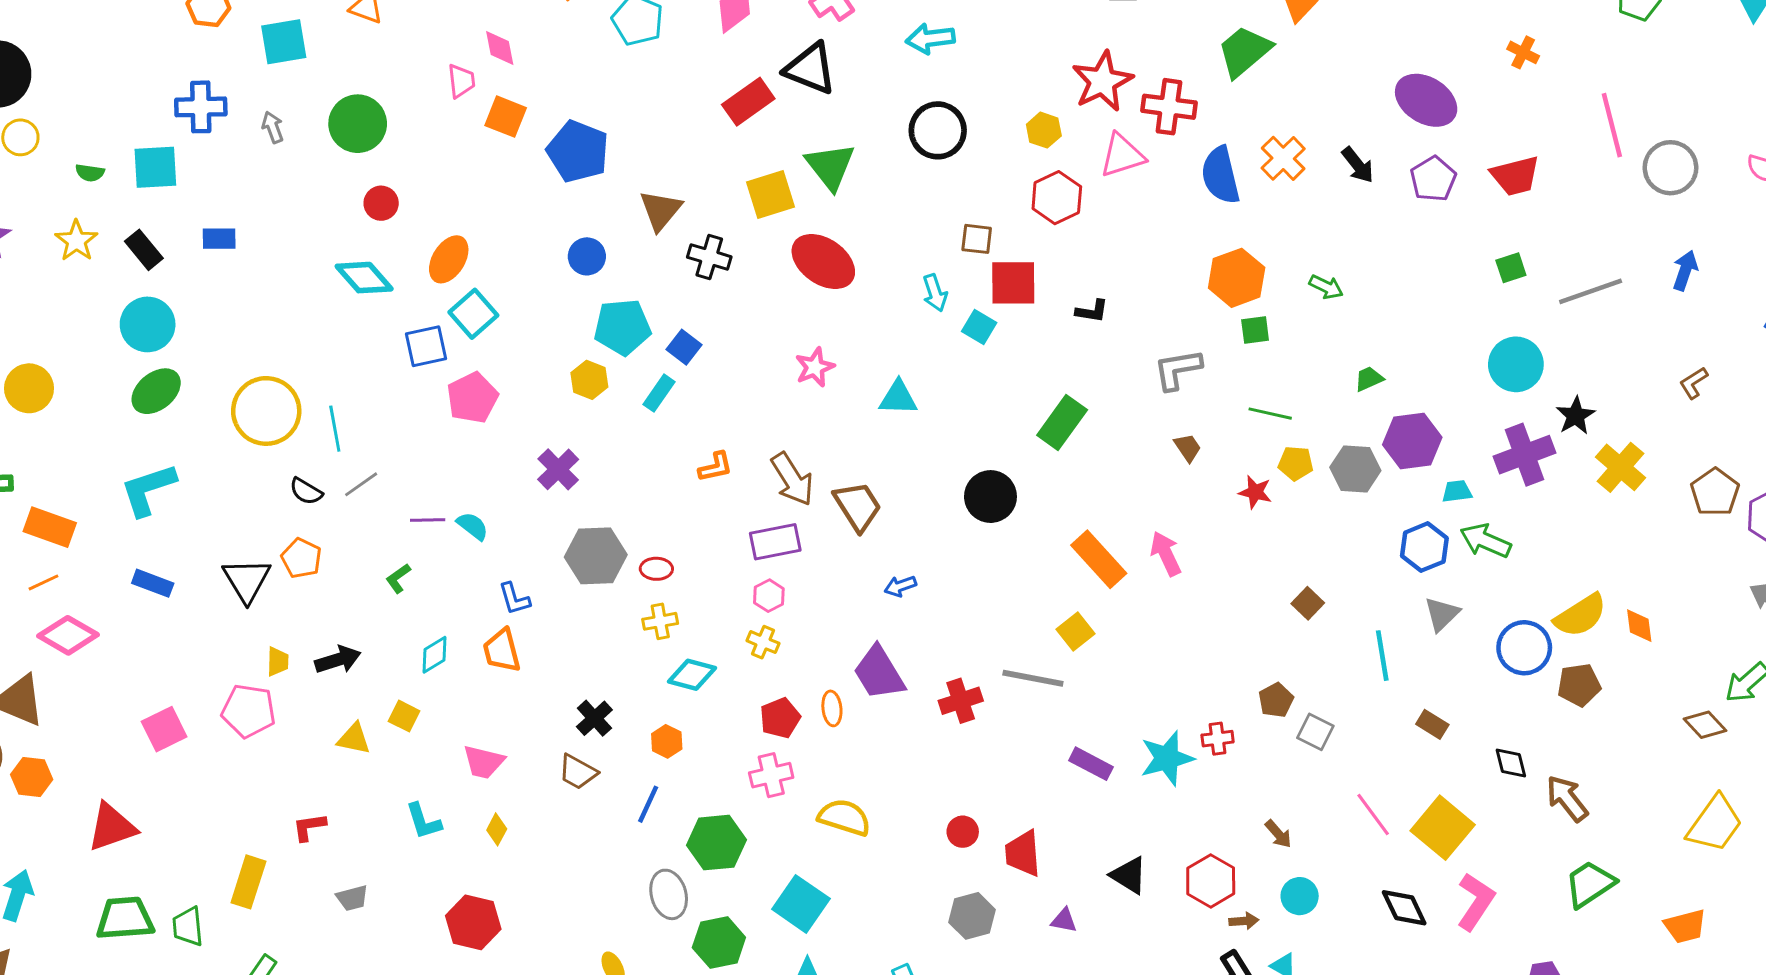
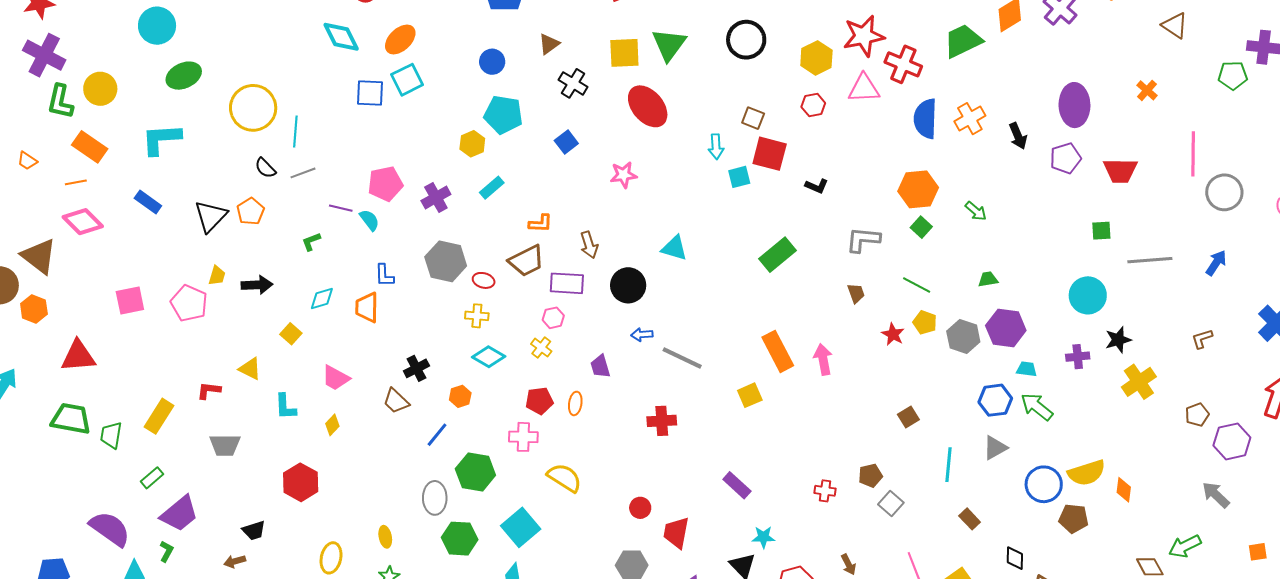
purple ellipse: (1426, 100) -> (1074, 105), turned 42
yellow hexagon: (1044, 130) -> (816, 58), size x1.4
red hexagon: (1057, 198) -> (813, 105), size x0.7
brown triangle: (661, 210) -> (549, 44), size x0.7
cyan circle: (148, 324) -> (157, 26), moved
cyan square: (979, 327) -> (739, 177), turned 30
green square: (1255, 330) -> (921, 227), turned 35
blue square: (684, 347) -> (566, 142), moved
yellow circle: (29, 388) -> (100, 89), moved
cyan rectangle: (659, 393) -> (492, 188), moved
pink pentagon: (472, 398) -> (385, 184), moved
cyan triangle: (898, 398) -> (674, 248), moved
purple cross: (1525, 455) -> (1078, 357), size x0.6
brown arrow: (792, 479) -> (589, 245), size x0.7
brown pentagon: (1715, 492) -> (1197, 415), size x0.7
black circle: (990, 497) -> (628, 285), moved
brown trapezoid: (858, 506) -> (526, 261), moved, turned 81
purple trapezoid: (879, 673) -> (600, 366), moved, size x0.6
gray line: (1033, 678) -> (682, 358), moved
yellow triangle: (354, 739) -> (250, 369), moved
cyan star: (1167, 758) -> (763, 537), moved, size x0.6
gray trapezoid: (352, 898) -> (225, 445), size x1.4

